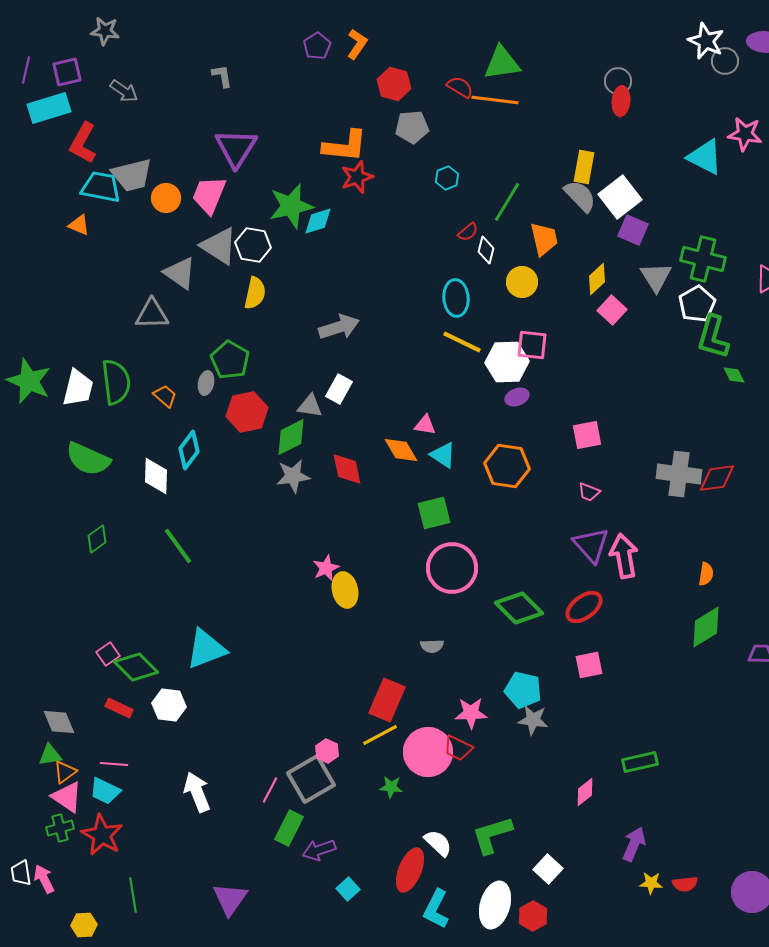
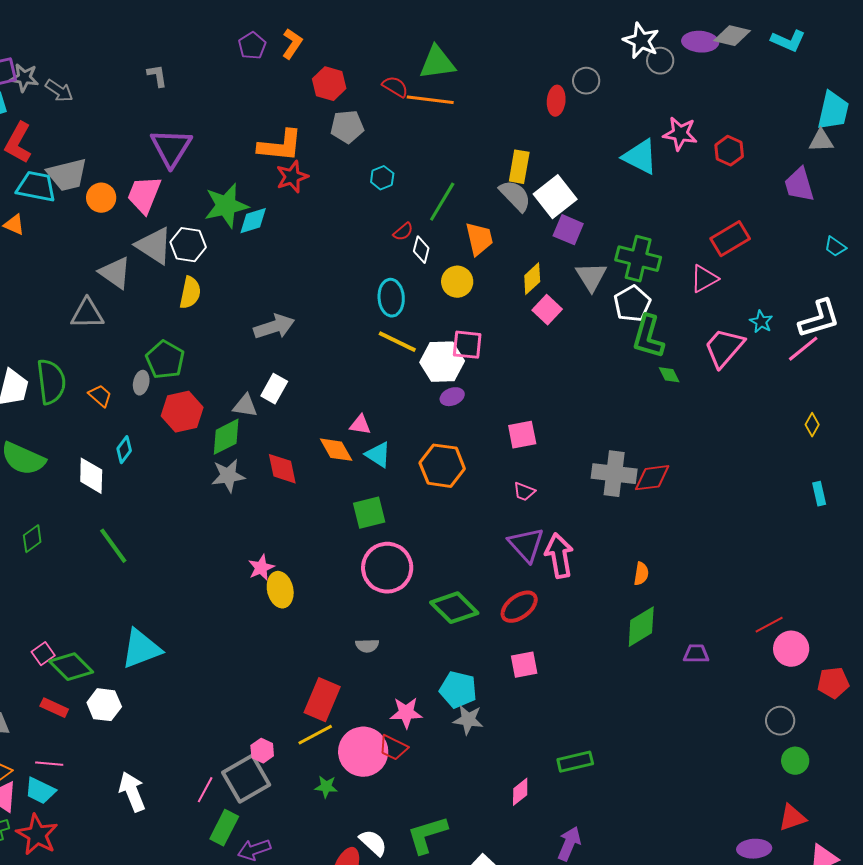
gray star: (105, 31) -> (24, 78), moved
gray circle: (618, 81) -> (586, 81), moved
cyan diamond: (189, 450) -> (124, 450), size x0.7

